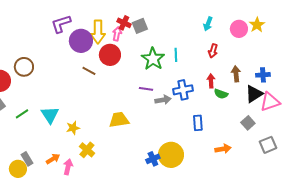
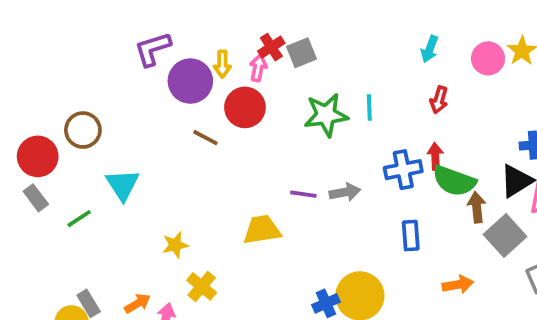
red cross: (124, 23) -> (271, 47), turned 32
yellow arrow: (98, 32) -> (222, 64), size x0.6
green star: (153, 59) -> (326, 115), turned 30
brown arrow: (236, 74) -> (477, 207), moved
purple line: (146, 89) -> (303, 194), moved
blue cross: (183, 90) -> (403, 170), moved
green semicircle: (221, 94) -> (454, 181), size x1.6
cyan triangle: (50, 115) -> (122, 185), moved
gray square: (248, 123) -> (505, 236), size x1.5

